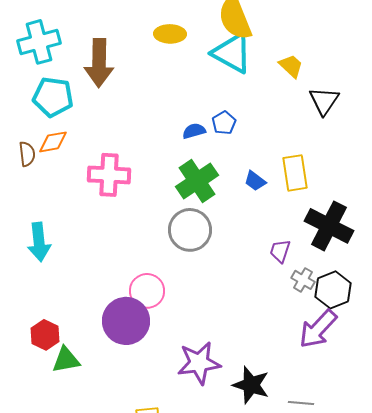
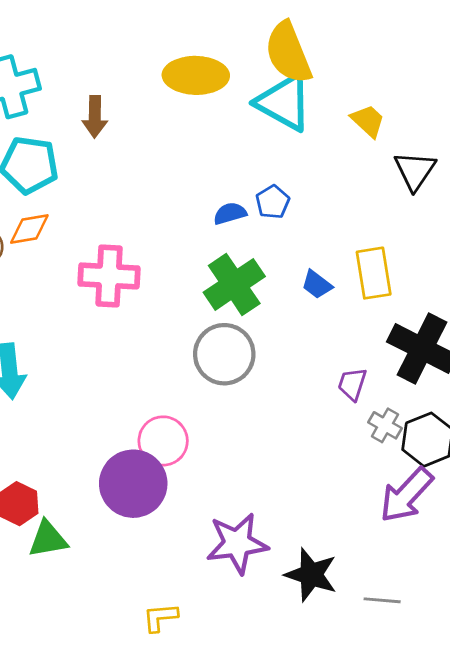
yellow ellipse: (170, 34) -> (196, 75), size x1.4
brown arrow: (99, 63) -> (95, 117), size x0.6

